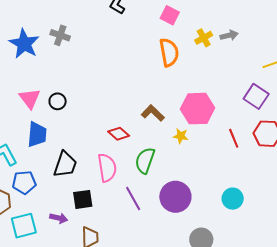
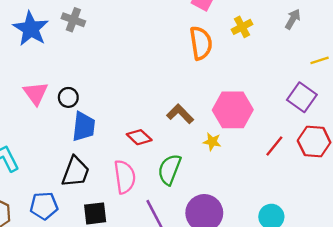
gray arrow: (229, 35) -> (293, 19), moved, turned -48
blue trapezoid: (37, 134) -> (84, 127), moved
red line: (234, 138) -> (274, 146), turned 60
blue pentagon: (24, 182) -> (44, 206), moved

